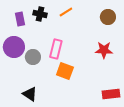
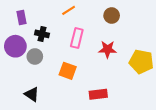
black cross: (40, 14) -> (42, 34), moved
pink rectangle: (56, 49) -> (77, 38), moved
red rectangle: (111, 94) -> (98, 94), moved

